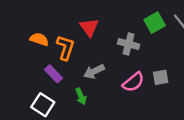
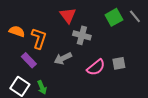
red triangle: (89, 27) -> (68, 15), moved
gray cross: (129, 44) -> (82, 35), moved
green arrow: (81, 96) -> (42, 87), moved

